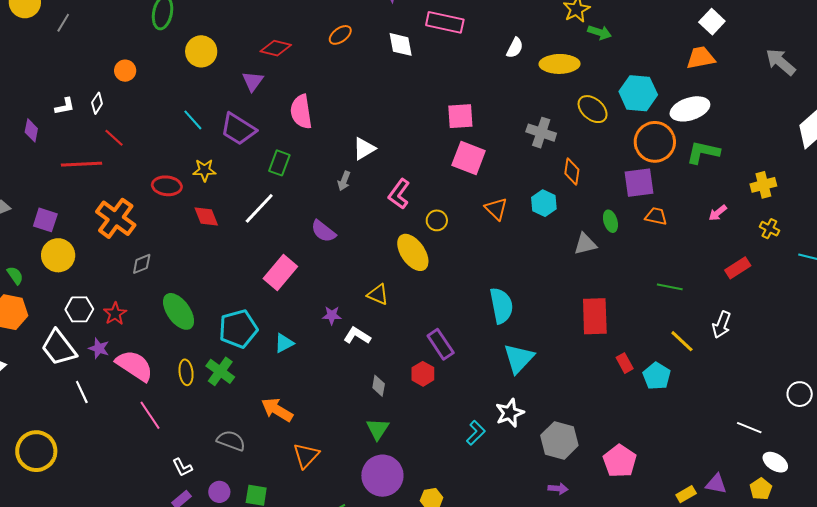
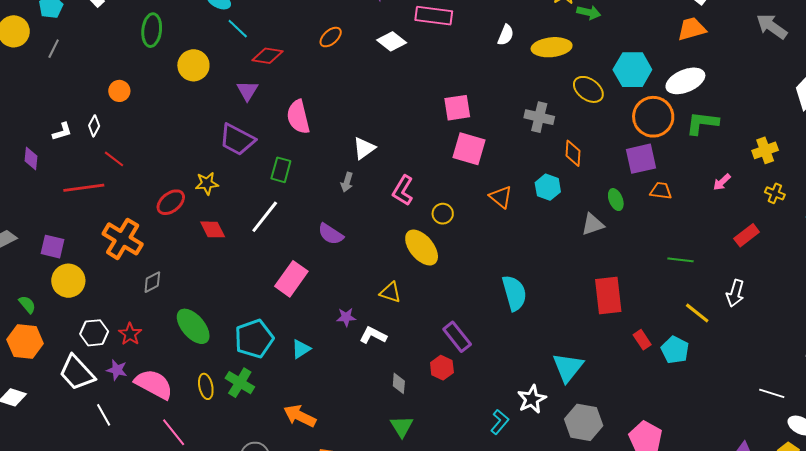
white diamond: (401, 44) -> (392, 41), turned -36
cyan line: (193, 120) -> (238, 29), moved
red ellipse: (167, 186) -> (171, 202), turned -40
cyan triangle: (519, 358) -> (568, 367), moved

